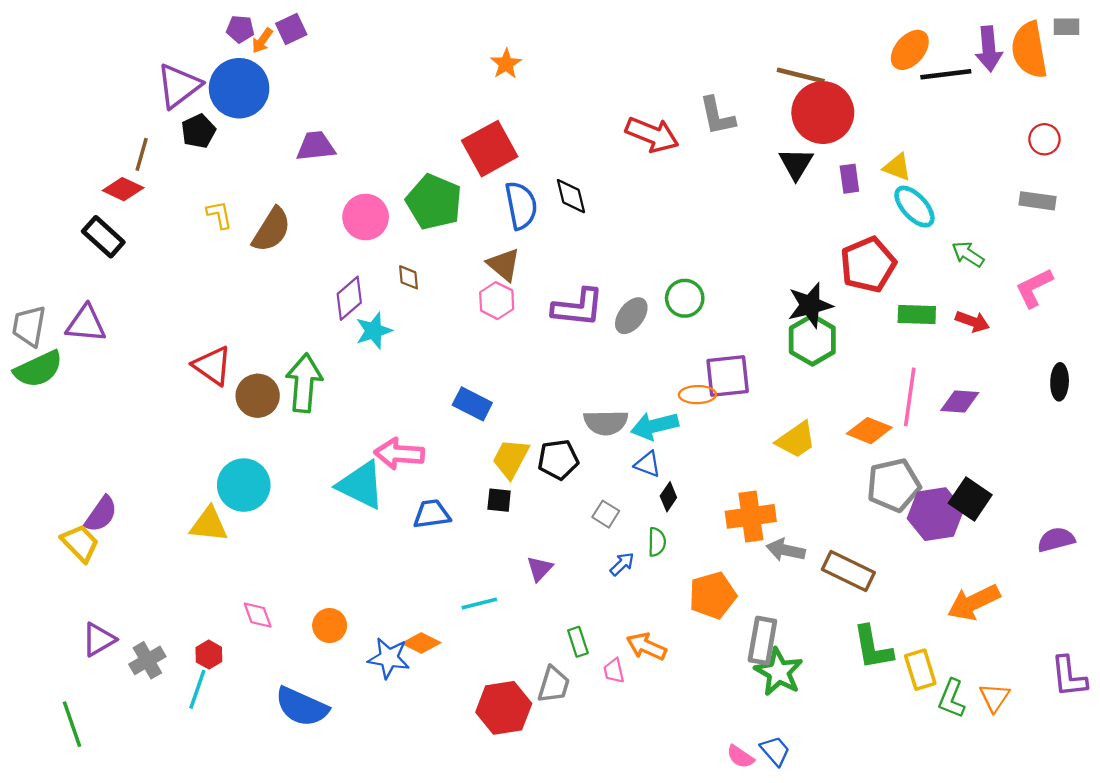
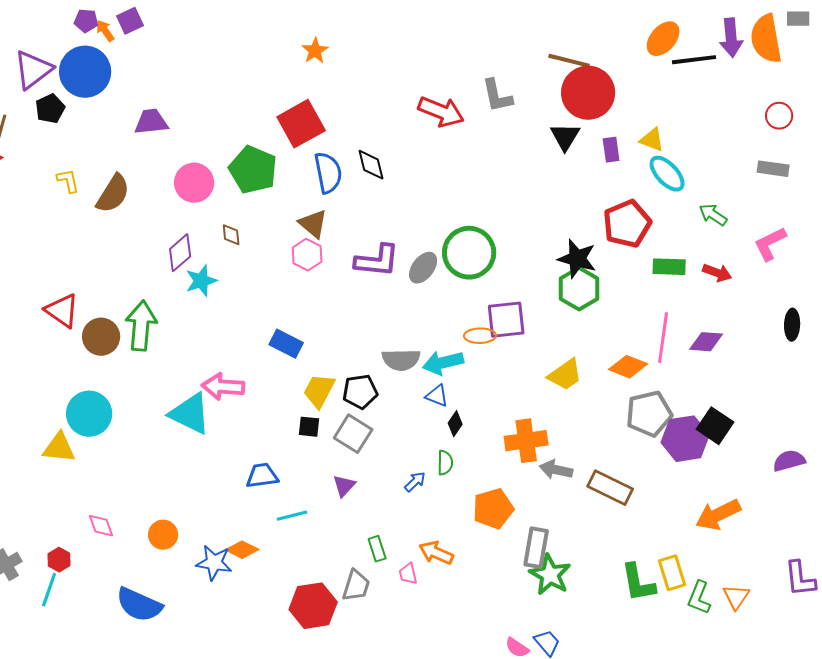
orange arrow: (262, 41) -> (105, 31), turned 110
green circle: (685, 298) -> (469, 253), size x1.6
black star: (810, 305) -> (577, 259), turned 30
blue trapezoid: (432, 514) -> (262, 476), moved
gray square: (606, 514) -> (353, 434), moved, size x1.6
green L-shape: (873, 648) -> (638, 583), moved

